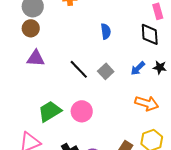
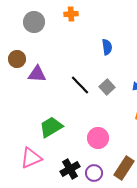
brown circle: (31, 28) -> (17, 59), moved
pink circle: (82, 111) -> (98, 138), moved

